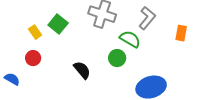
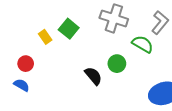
red circle: (33, 58) -> (26, 64), moved
green circle: (117, 58) -> (117, 64), moved

